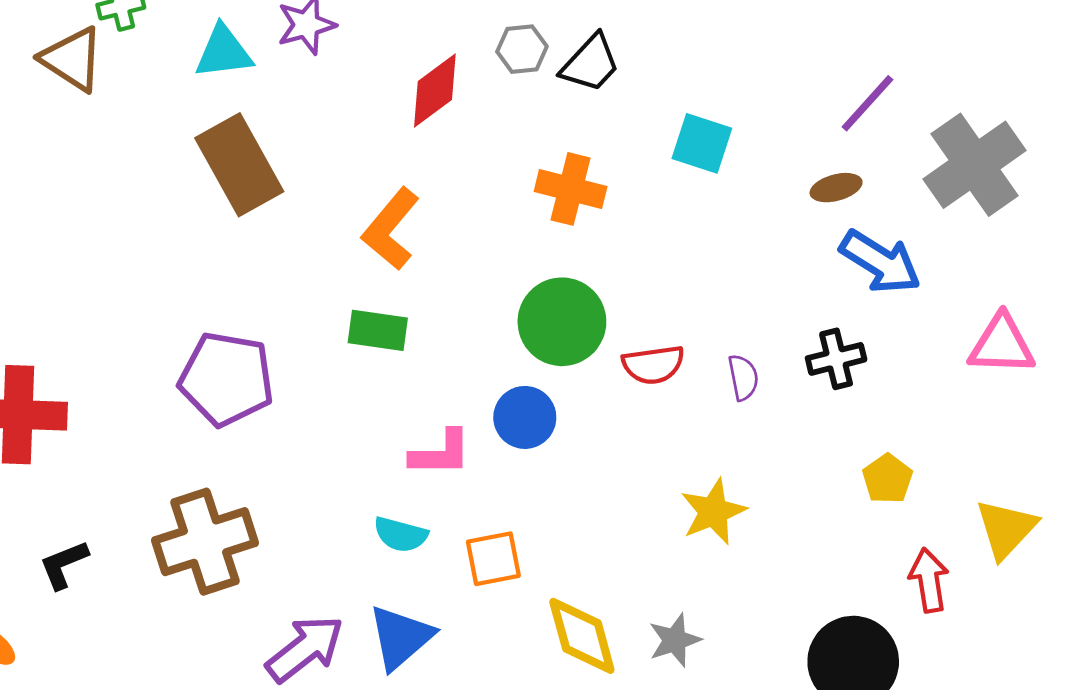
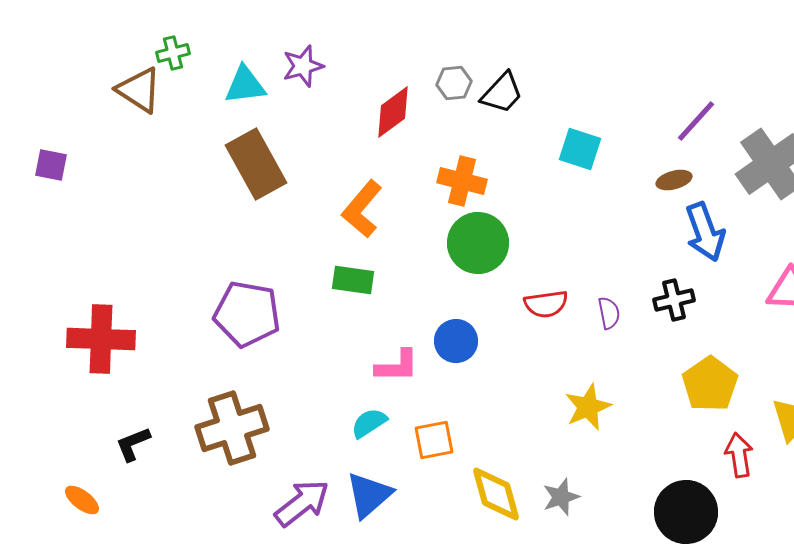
orange cross: (571, 189) -> (462, 181), moved
blue arrow: (880, 262) -> (705, 232), turned 38
green circle: (562, 322) -> (478, 243), moved
yellow pentagon: (887, 479) -> (710, 384), size x1.6
cyan semicircle: (401, 534) -> (369, 423), turned 132

